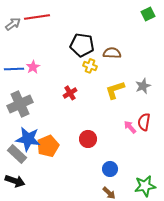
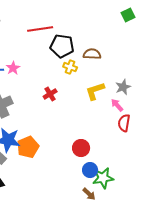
red line: (37, 17) -> (40, 29), moved
pink arrow: (130, 127) -> (117, 105), moved
red circle: (88, 139) -> (81, 148), moved
green star: (145, 186) -> (103, 178), moved

